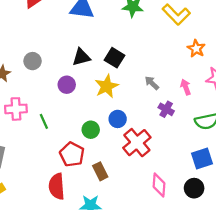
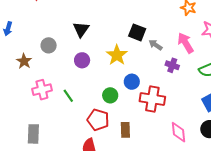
black triangle: (81, 57) -> (81, 29), moved, turned -30
black square: (114, 58) -> (137, 32), moved
pink arrow: (186, 87) -> (186, 43), size x1.5
red cross: (137, 143) -> (152, 99), turned -30
brown rectangle: (100, 171) -> (125, 130), turned 35

